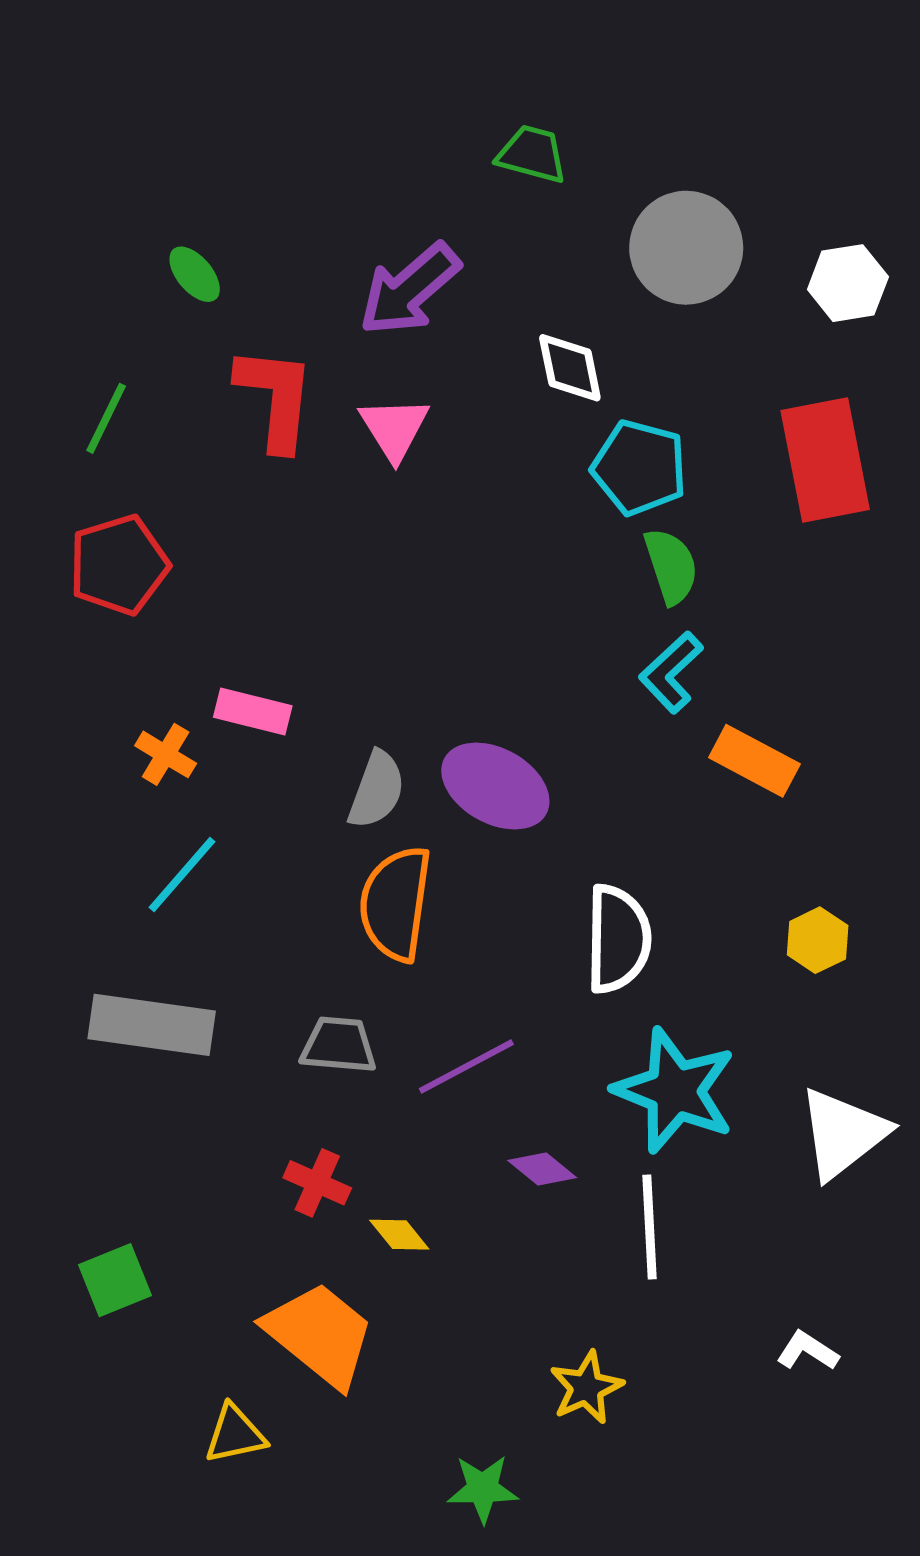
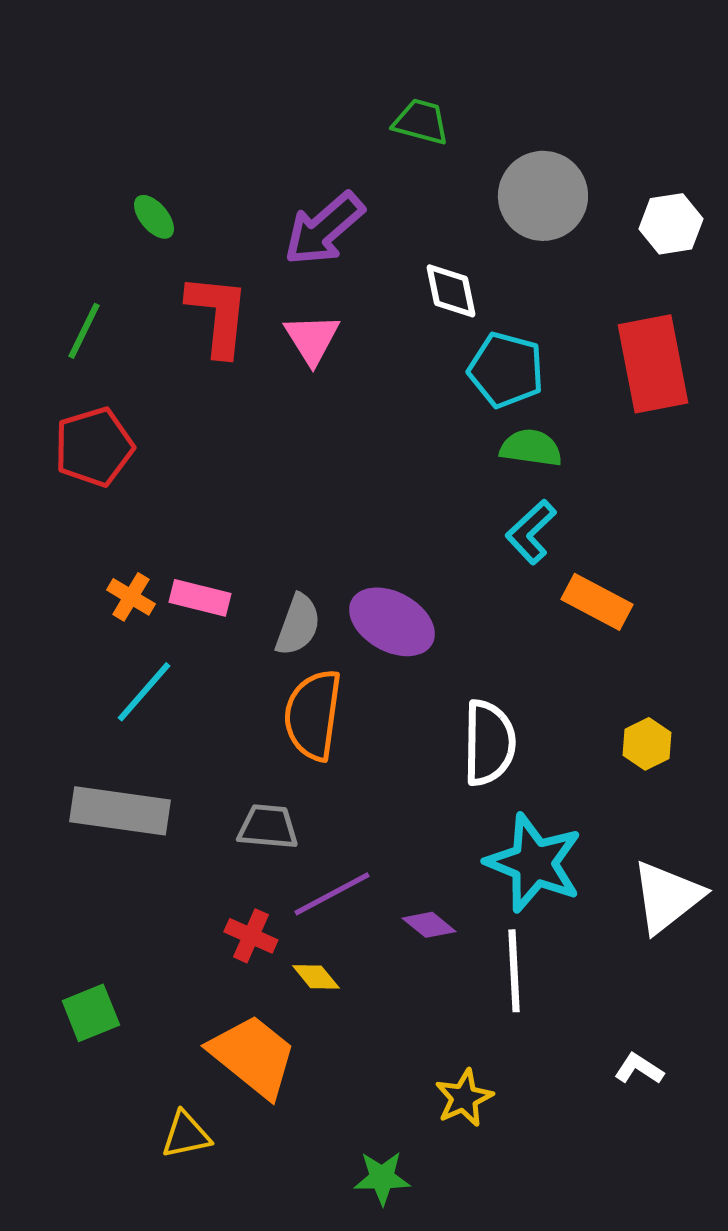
green semicircle: (671, 566) -> (531, 448), turned -64
pink rectangle: (253, 711) -> (200, 598), moved
purple line: (466, 1067) -> (332, 894), moved

